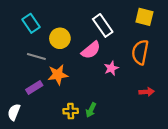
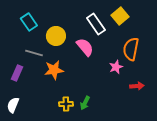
yellow square: (144, 17) -> (120, 16), moved, turned 36
pink semicircle: (91, 50) -> (85, 47), turned -90
pink star: (111, 68) -> (116, 67), moved
purple rectangle: (34, 88) -> (17, 73), moved, turned -35

